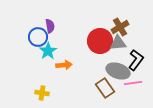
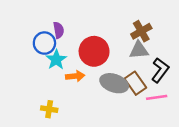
red circle: (100, 41) -> (94, 51), moved
gray ellipse: (118, 71) -> (114, 83), moved
brown rectangle: (105, 88) -> (135, 83), moved

